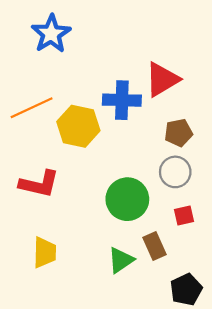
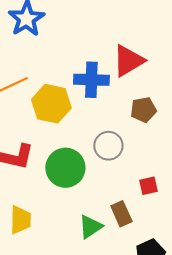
gray circle: (175, 172) -> (108, 146), moved
green circle: (127, 199) -> (65, 168), moved

